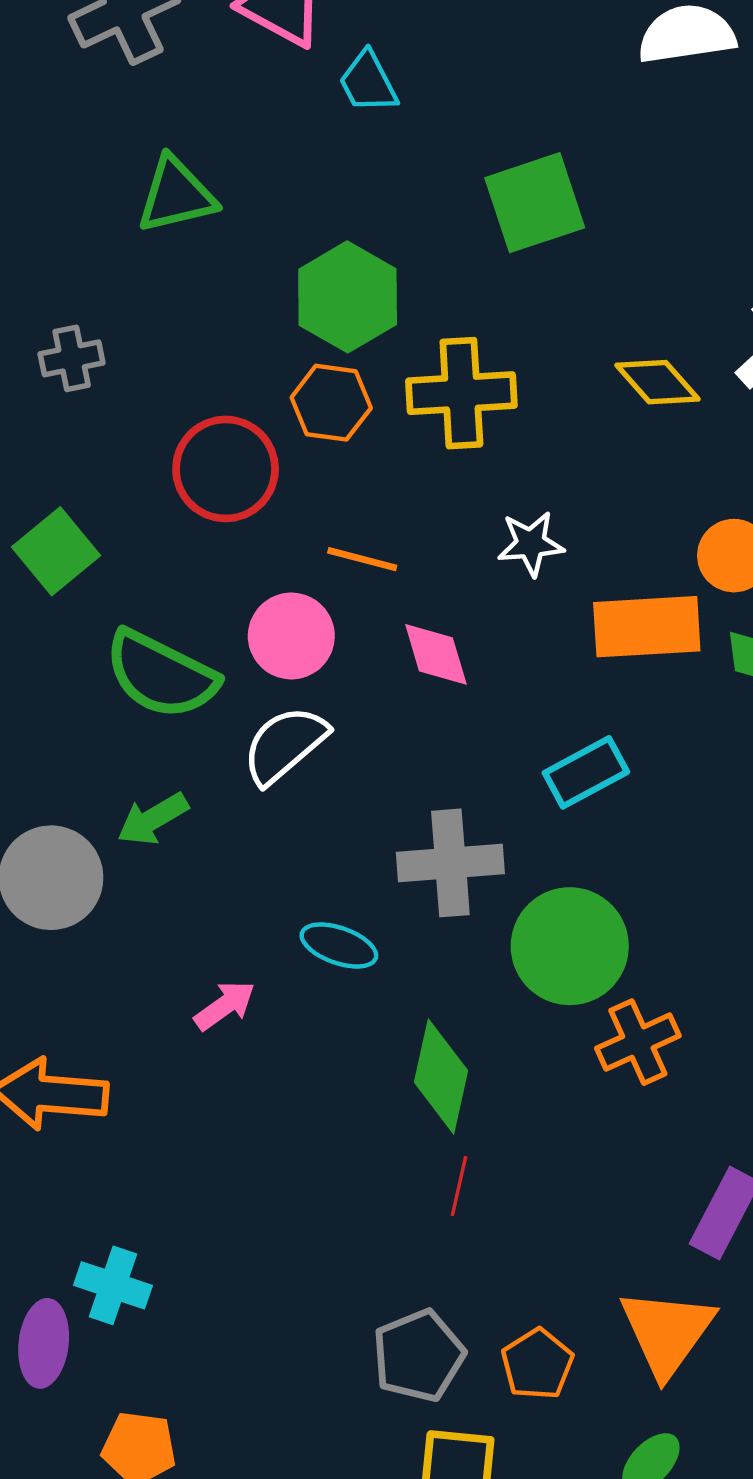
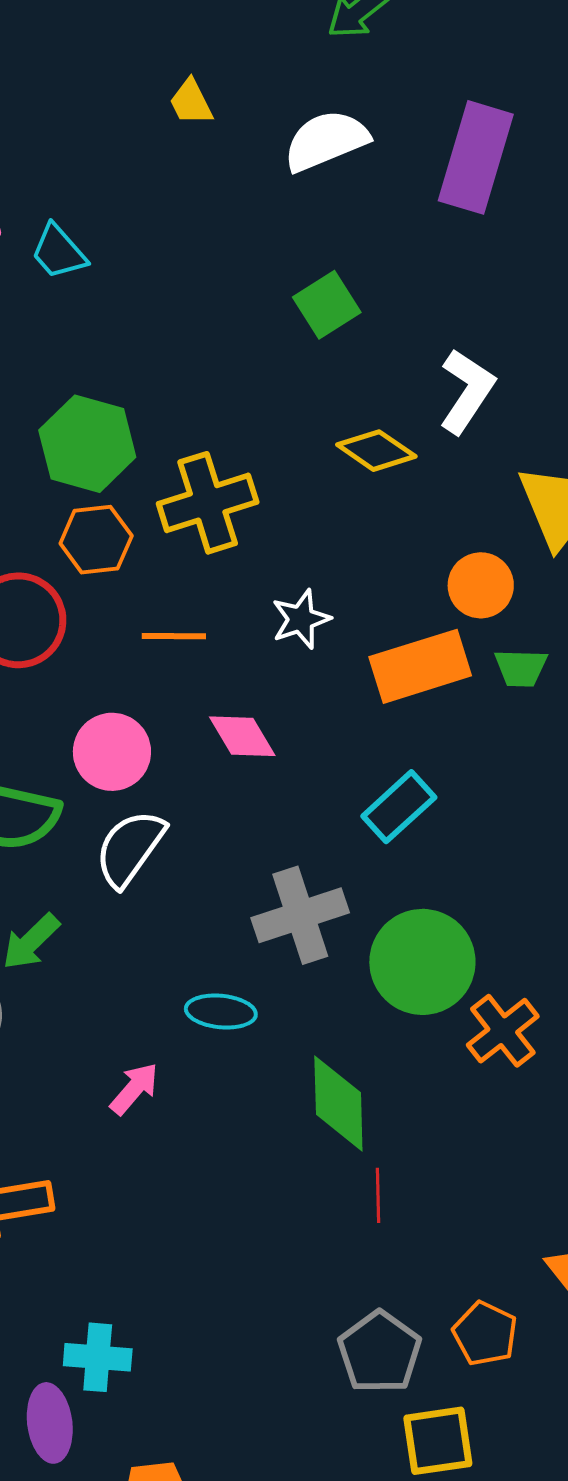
green square: (535, 203) -> (327, 305), moved, size x0.7
orange line: (362, 559) -> (174, 636), moved

